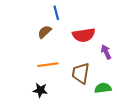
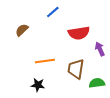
blue line: (56, 13) -> (53, 12), turned 64
brown semicircle: (45, 32) -> (22, 30), moved

